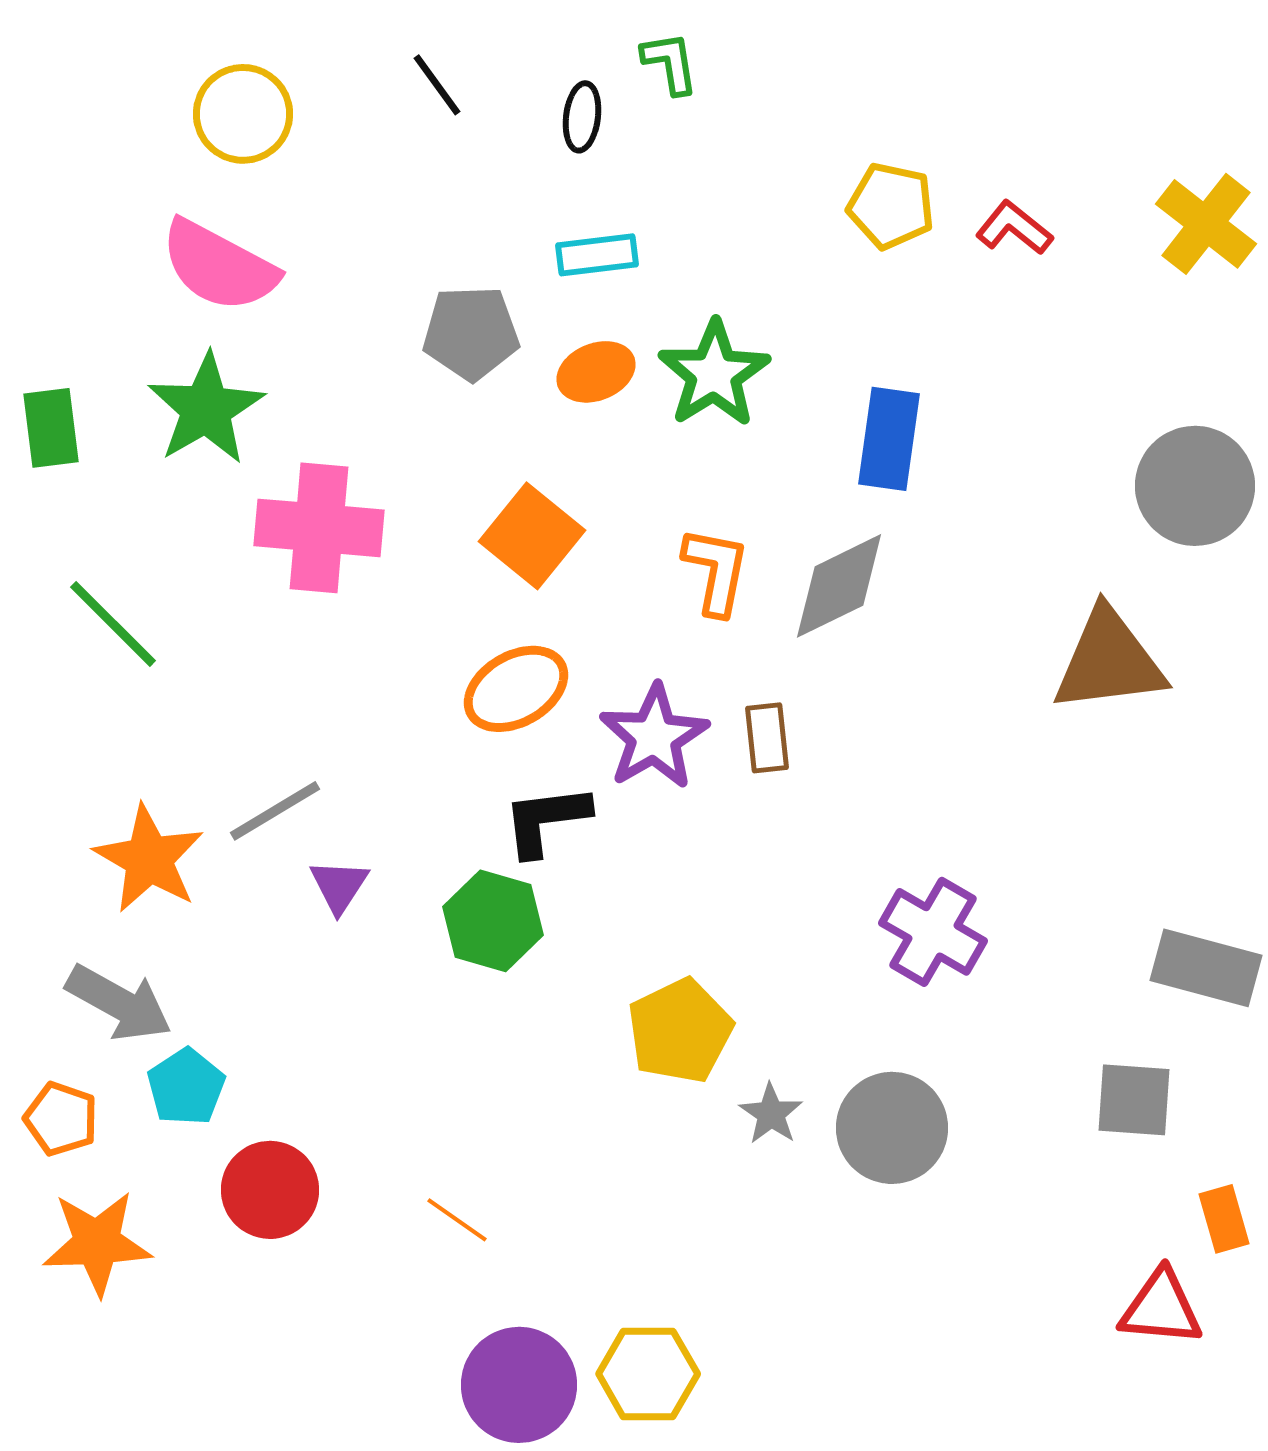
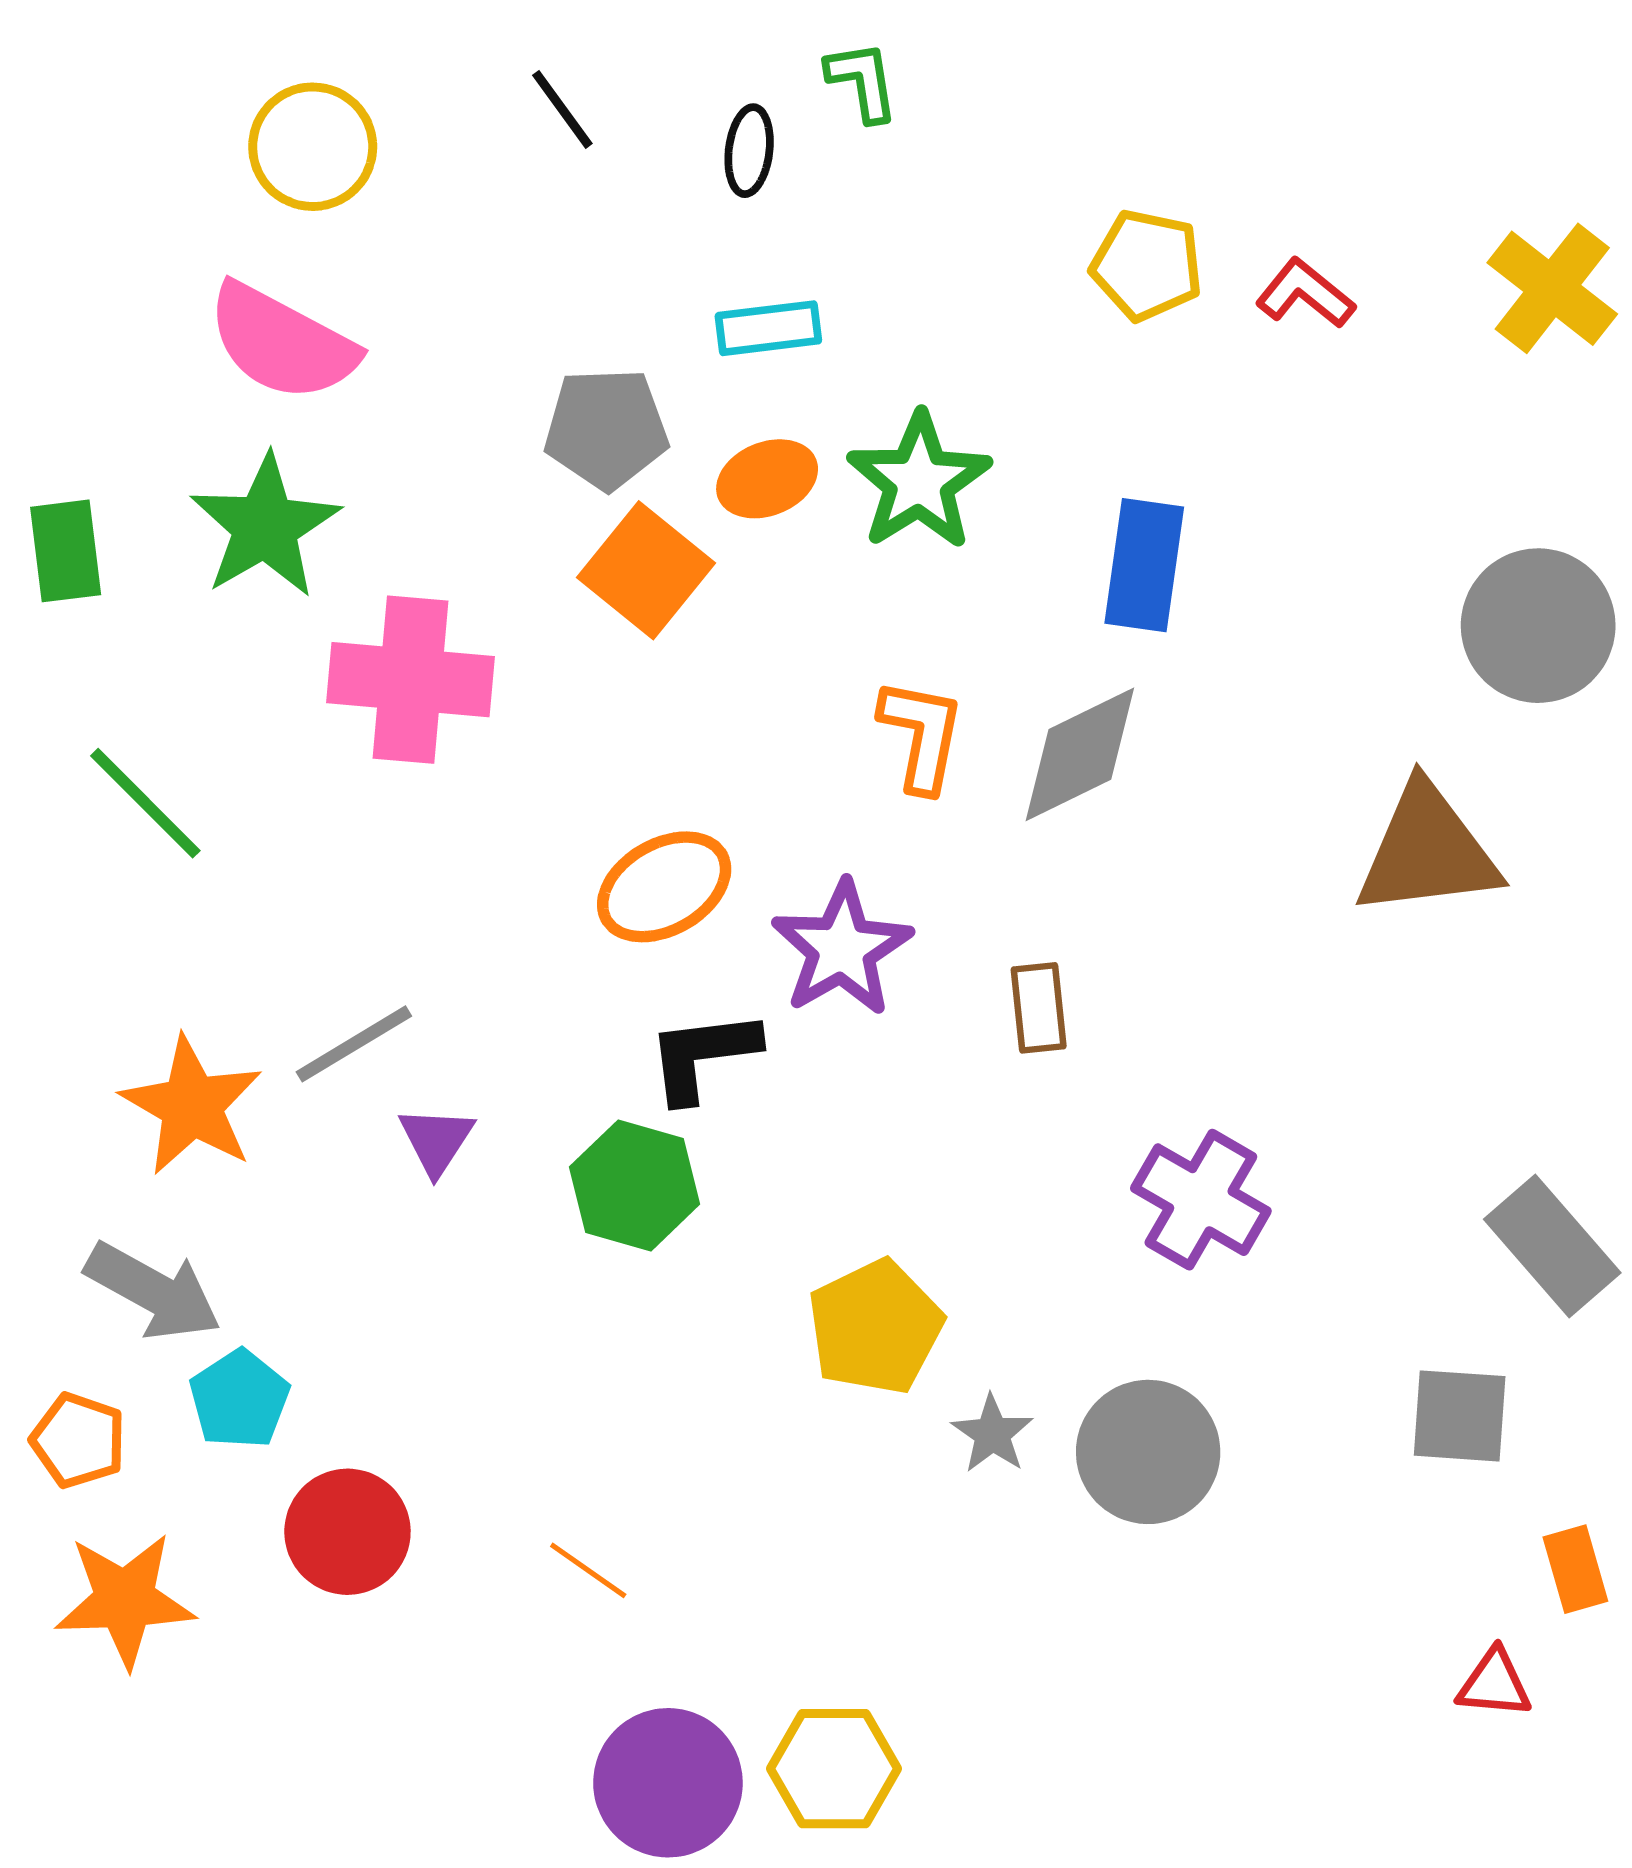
orange square: (532, 536) -> (646, 570), moved
brown rectangle: (767, 738) -> (1039, 1008), moved
gray rectangle: (1206, 968) -> (1552, 1246), turned 34
red triangle: (1161, 1308) -> (1494, 1684), size x0.7

